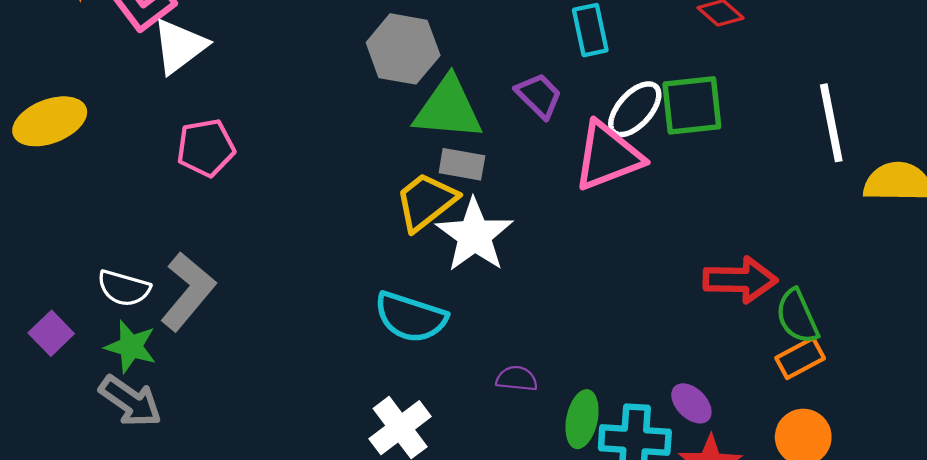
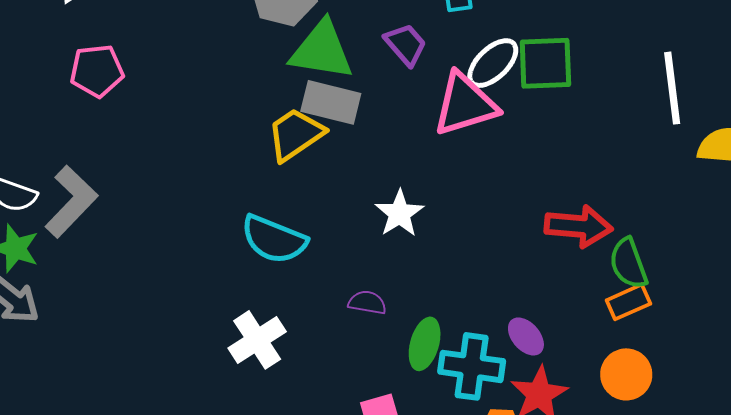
gray rectangle: (462, 164) -> (331, 102), size x1.4
white star: (474, 235) -> (399, 213), moved, size x0.7

